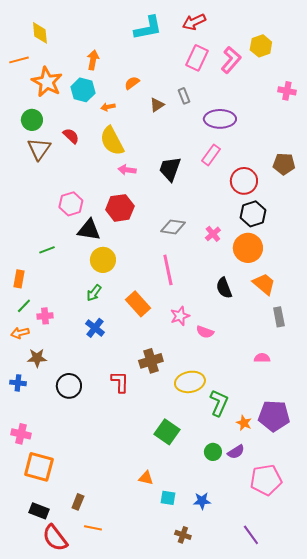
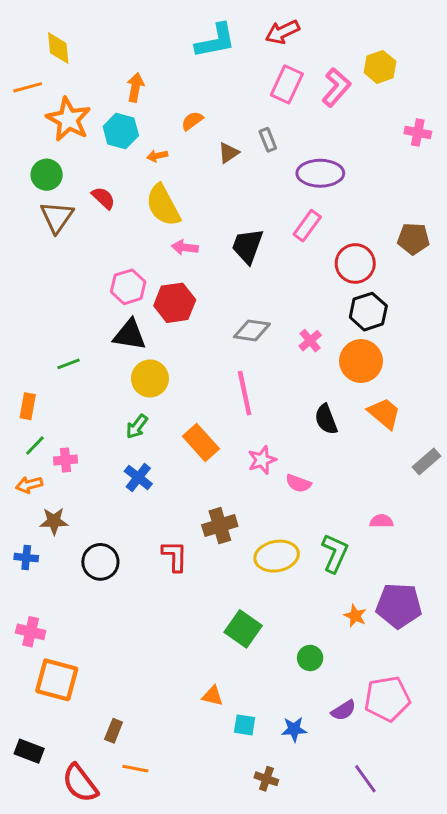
pink hexagon: (71, 204) -> (128, 287), moved
gray rectangle: (279, 317) -> (427, 461), moved, turned 60
green L-shape: (219, 403) -> (335, 553), moved
purple semicircle: (236, 452) -> (344, 710), moved
black rectangle: (39, 511) -> (29, 751), moved

